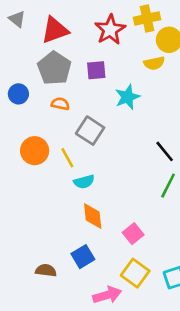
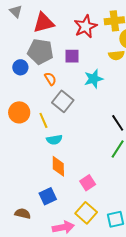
gray pentagon: (54, 68) -> (40, 51), turned -30
blue circle: (18, 94) -> (20, 67), moved
orange semicircle: (60, 104) -> (50, 79), moved, turned 40
brown semicircle: (46, 270) -> (23, 214), moved

